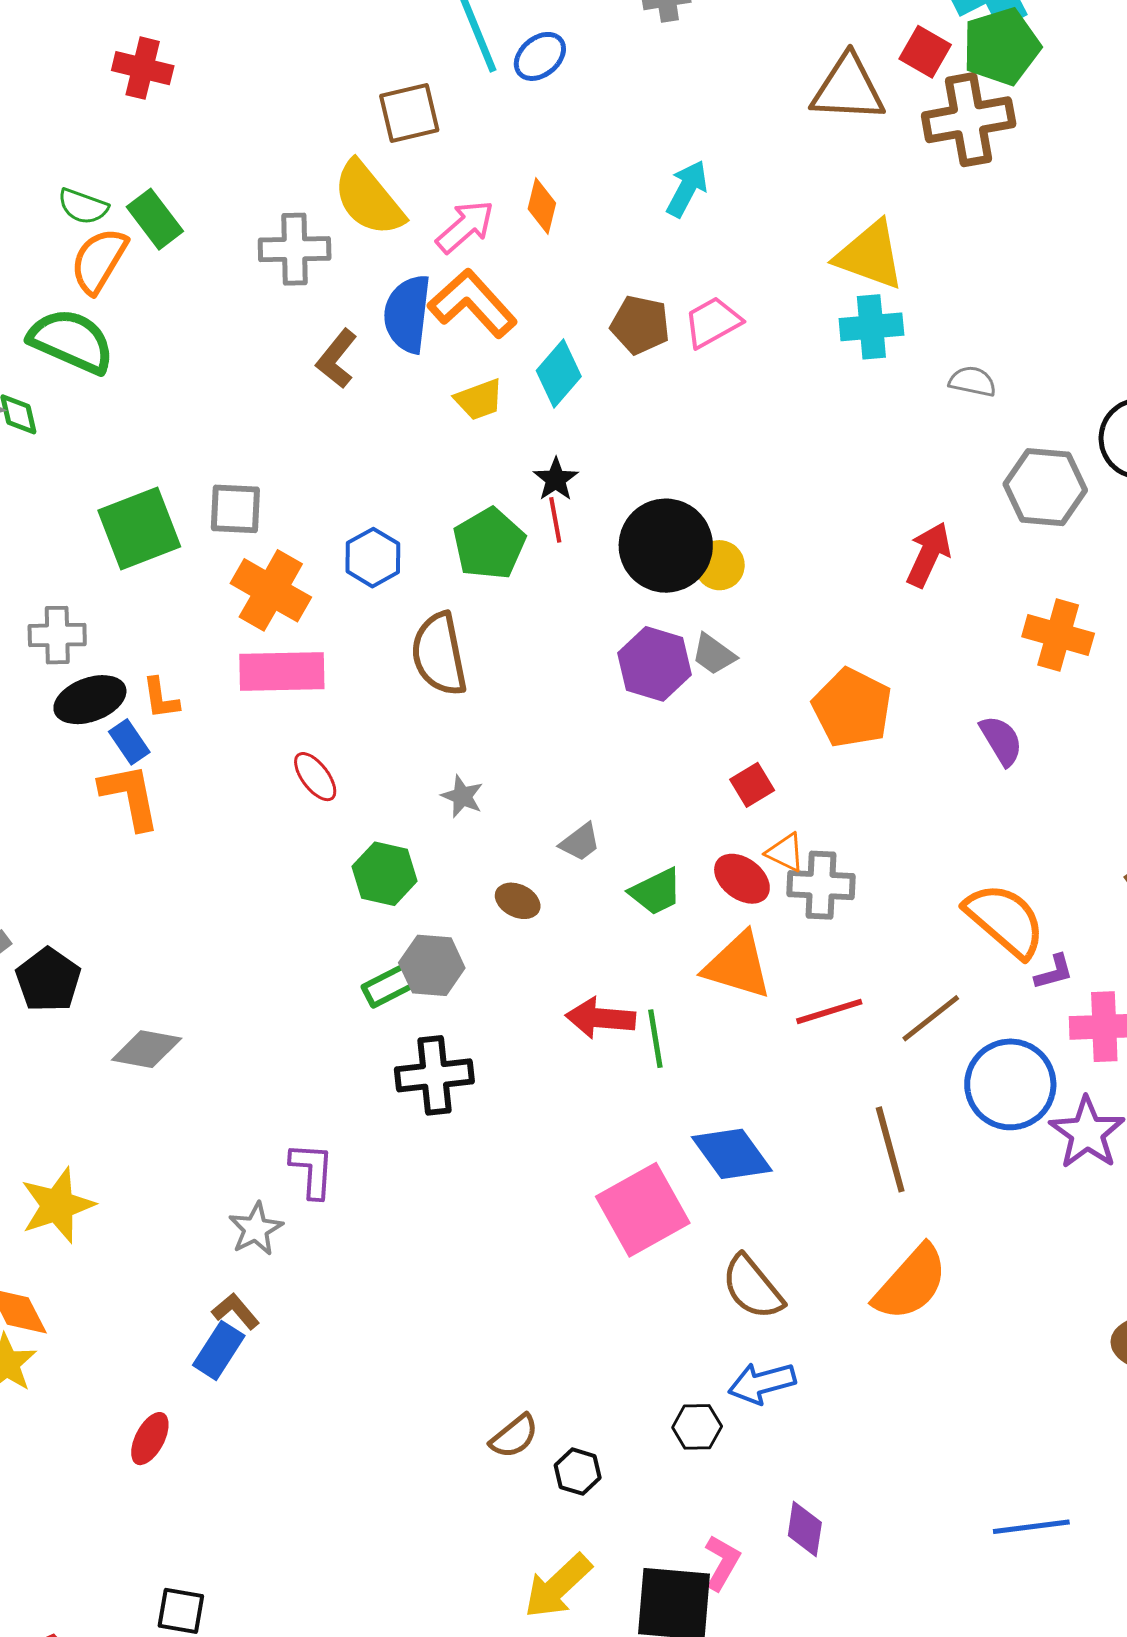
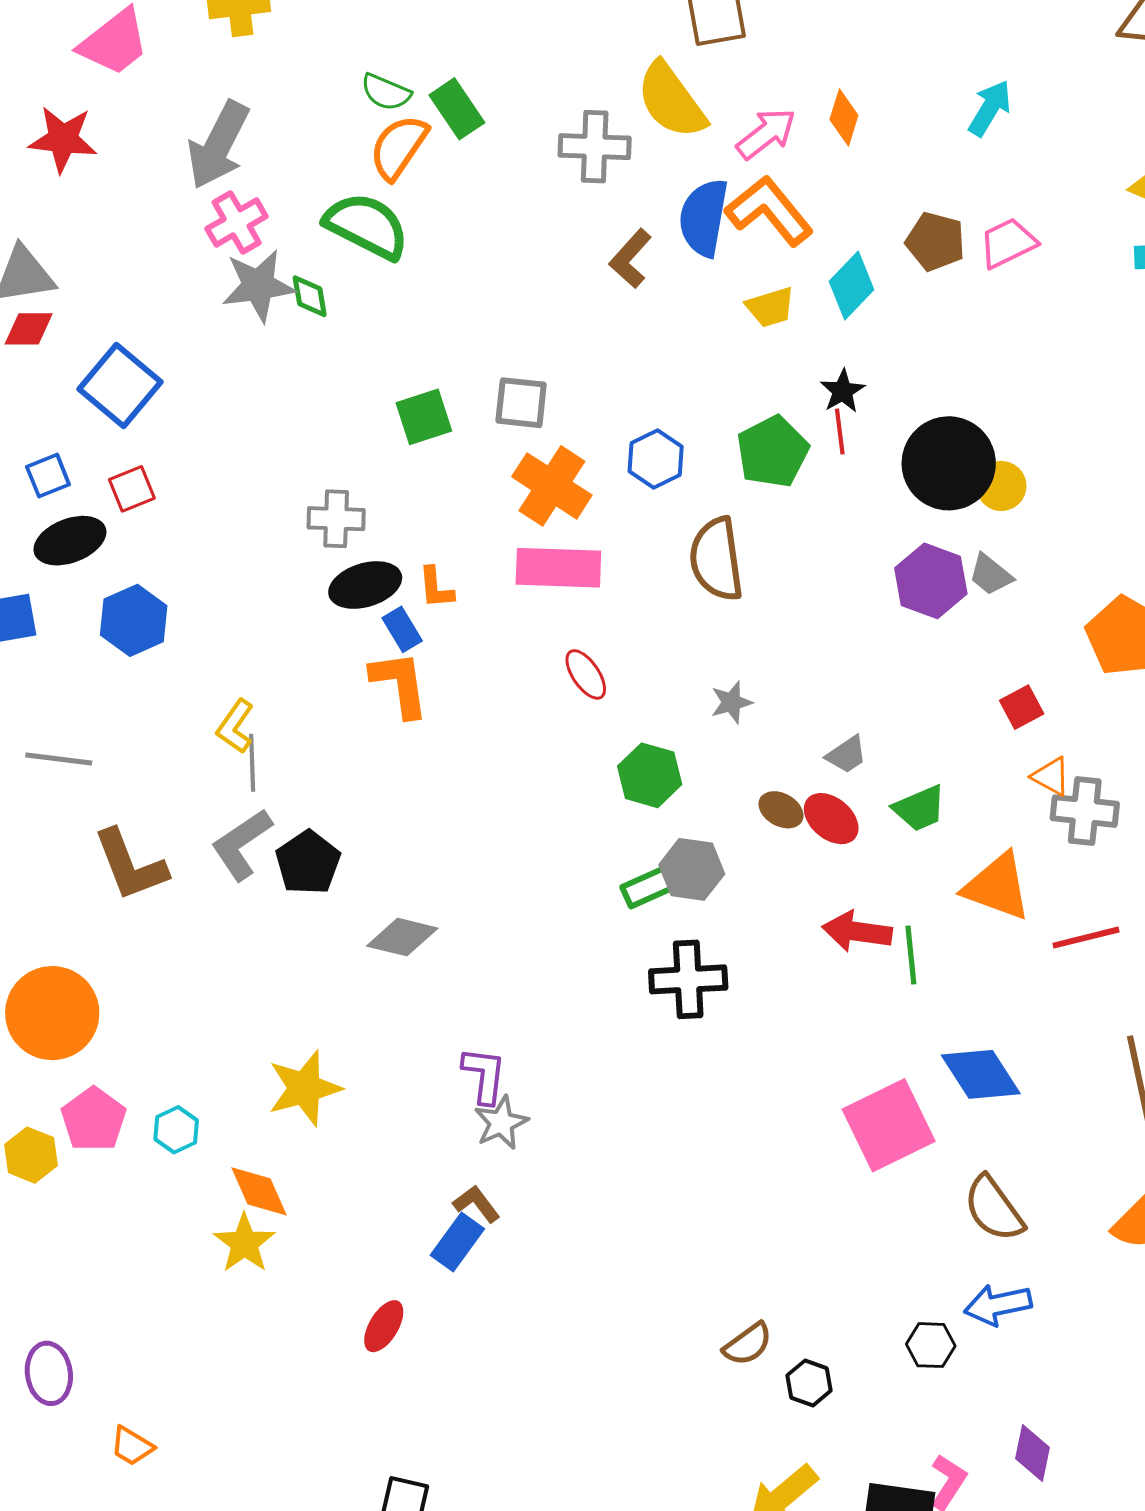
green square: (139, 529) -> (424, 417), size x0.7
gray star: (462, 796) -> (731, 702), turned 30
red ellipse: (742, 879) -> (831, 819), moved
purple L-shape: (312, 1170) -> (484, 1075), moved

